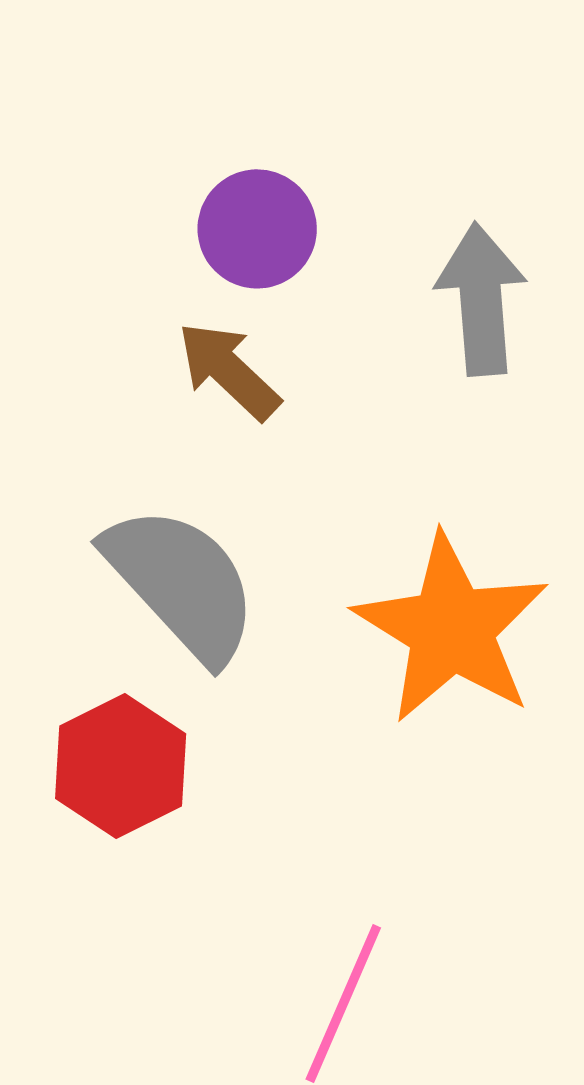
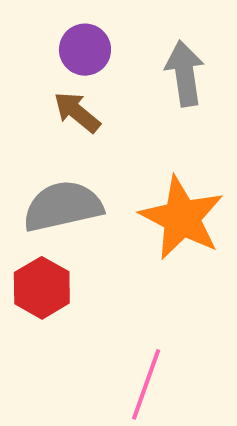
gray semicircle: (181, 583) -> (63, 206), turned -56

